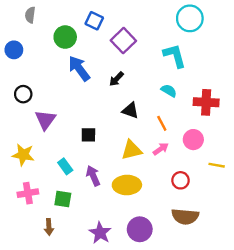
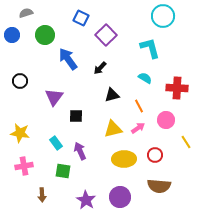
gray semicircle: (30, 15) -> (26, 13), turned 64
green circle: (65, 37) -> (45, 35), moved
blue circle: (14, 50) -> (12, 35), moved
black triangle: (130, 110) -> (112, 95), turned -35
purple triangle: (45, 120) -> (54, 97), moved
yellow line: (217, 165) -> (186, 142), turned 48
yellow ellipse: (127, 185) -> (124, 159), moved
green square: (63, 199) -> (63, 171), moved

